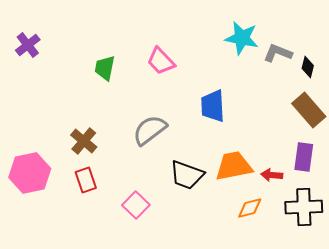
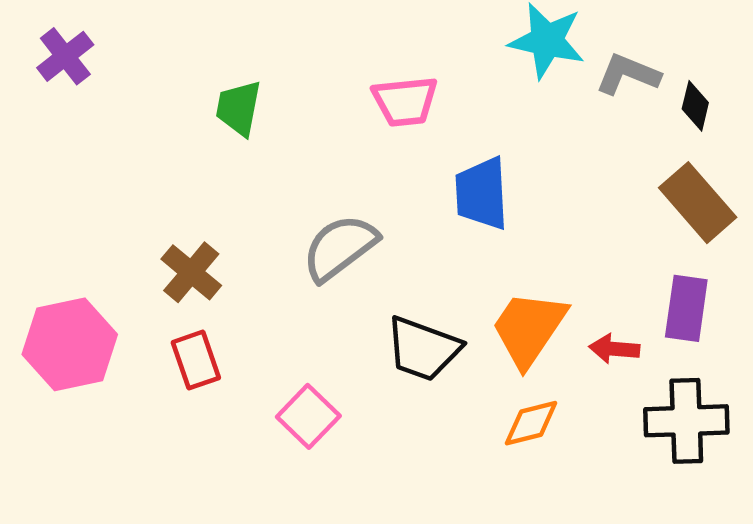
pink trapezoid: (161, 61) -> (405, 101), moved, turned -52
orange trapezoid: (234, 166) -> (529, 329), turned -45
orange diamond: (250, 208) -> (531, 423), moved

